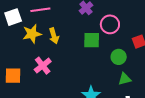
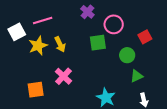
pink cross: (43, 66) -> (63, 76), moved
orange square: (13, 76) -> (36, 90), moved

